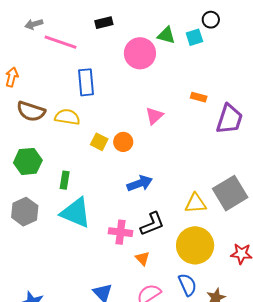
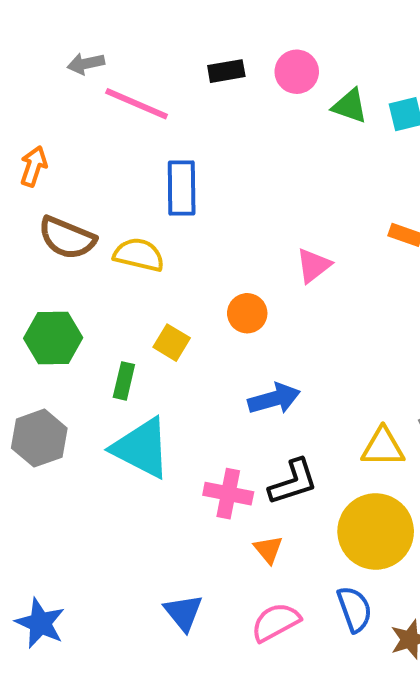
pink circle: (140, 53) -> (297, 72), moved, size x0.7
yellow square: (99, 142) -> (172, 343), moved

